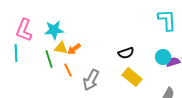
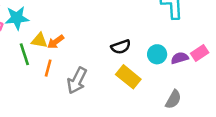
cyan star: (54, 30) -> (17, 18), moved
cyan circle: (163, 57) -> (157, 54), moved
orange line: (68, 70) -> (48, 68), turned 40

